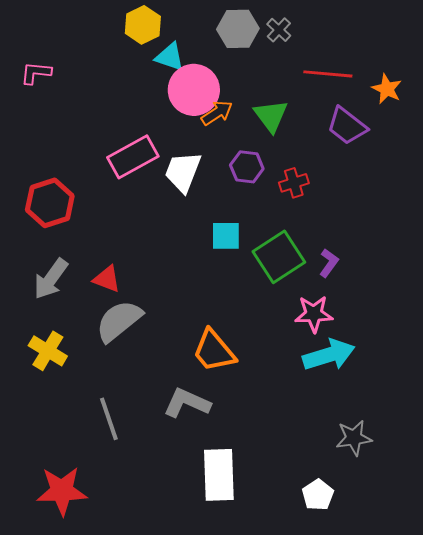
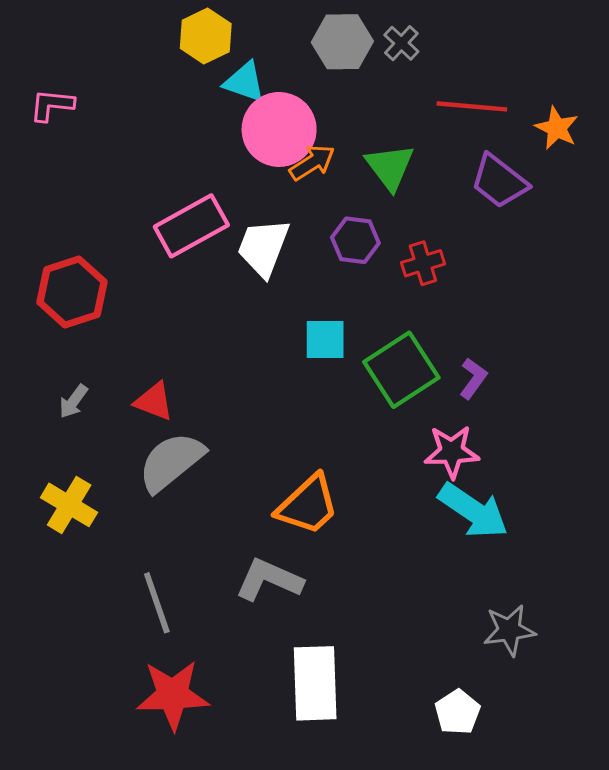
gray arrow: (51, 279) -> (73, 401), size x0.6
orange trapezoid: (214, 351) -> (308, 505), turned -93
cyan arrow: (329, 355) -> (473, 511), turned 51
red star: (62, 491) -> (173, 695), moved

